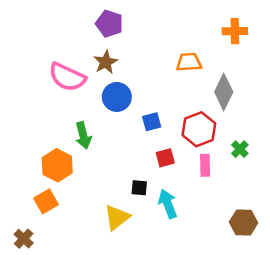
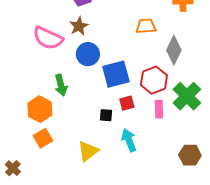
blue square: (152, 122) -> (116, 74), size x1.8
green cross: (240, 149) -> (187, 96), size x2.0
black square: (139, 188) -> (106, 115), moved
orange square: (46, 201) -> (43, 138), moved

